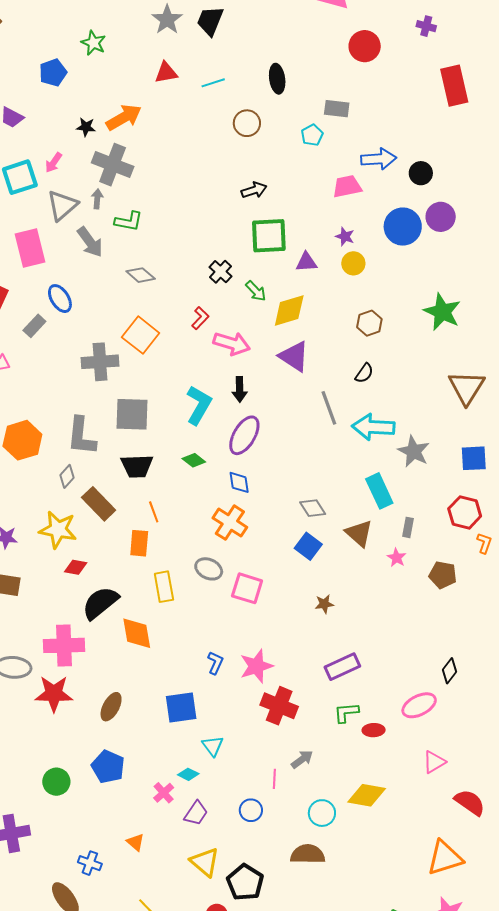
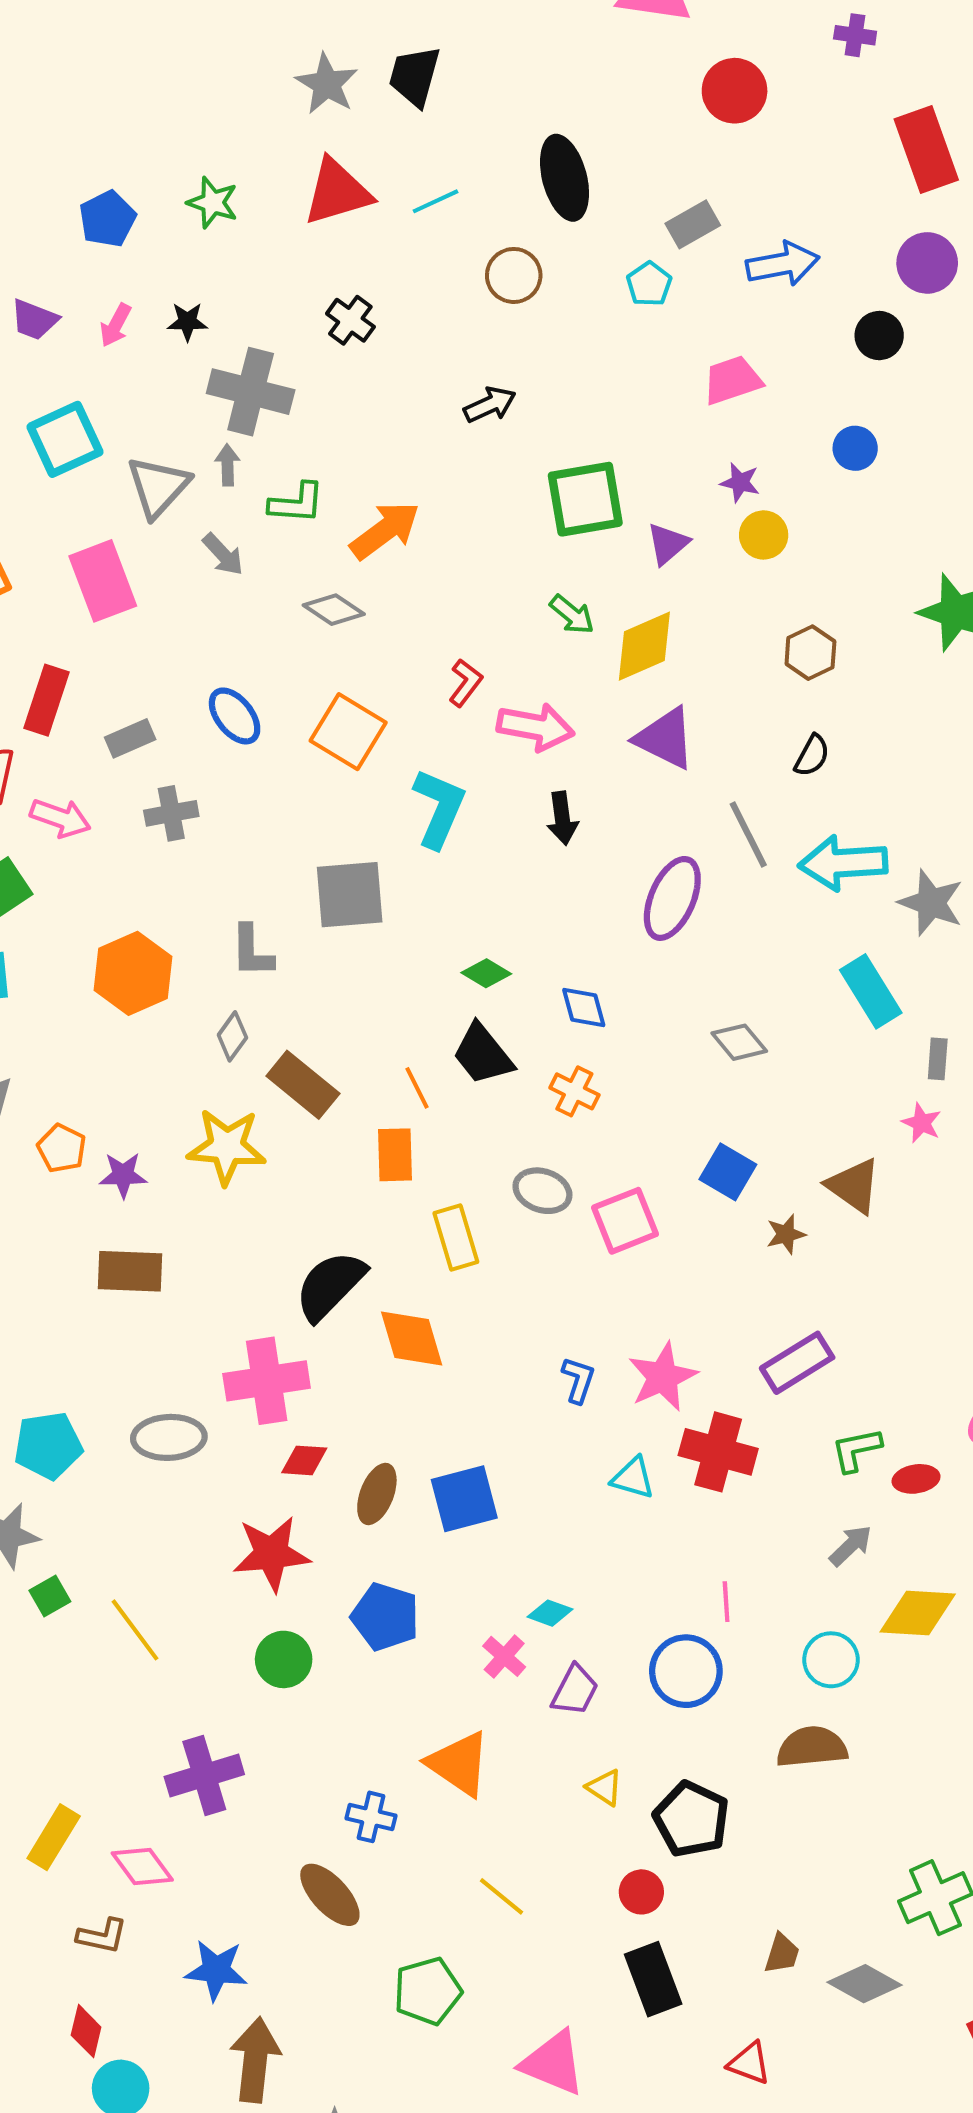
green star: (93, 43) -> (213, 203), moved
red triangle: (166, 73) -> (337, 192), size x1.5
black ellipse: (277, 79) -> (565, 178), size x1.4
gray rectangle: (337, 109) -> (693, 224), turned -30
orange arrow: (124, 117) -> (385, 530), moved
blue arrow: (379, 159) -> (783, 264), moved
pink arrow: (54, 163) -> (116, 325), moved
black arrow: (254, 190) -> (490, 405), moved
purple circle: (441, 217) -> (927, 263), moved
blue circle: (403, 227) -> (855, 448), size x0.6
gray arrow: (90, 242) -> (223, 554), size x0.7
purple triangle: (306, 262) -> (668, 544), turned -30
black cross: (220, 272) -> (350, 320), moved
blue ellipse: (60, 299) -> (235, 716), moved
gray rectangle: (34, 326) -> (130, 738), turned 30
gray cross: (100, 362) -> (171, 813), moved, size x0.7
cyan L-shape: (199, 405) -> (439, 808), moved
purple ellipse: (244, 435) -> (672, 898), moved
gray L-shape: (81, 436) -> (252, 951), size x0.7
black trapezoid: (137, 466) -> (483, 1054), moved, turned 60
orange cross: (230, 523) -> (574, 1091), size x0.7
brown triangle: (359, 533) -> (854, 1186), moved
blue square: (308, 546) -> (728, 1172), moved
red diamond: (76, 567) -> (304, 1460), moved
pink square: (247, 588) -> (625, 1221), turned -32
purple rectangle: (342, 667) -> (797, 1363), moved
red star: (54, 694) -> (271, 1554), moved
blue square: (181, 707) -> (464, 1499), moved
cyan triangle: (213, 746) -> (633, 1478), moved, turned -30
gray arrow: (302, 759) -> (851, 1546), moved
blue circle: (251, 810) -> (686, 1671), size x1.5
orange triangle: (135, 842) -> (459, 1764), size x1.8
yellow triangle: (205, 862) -> (605, 1787), size x0.6

